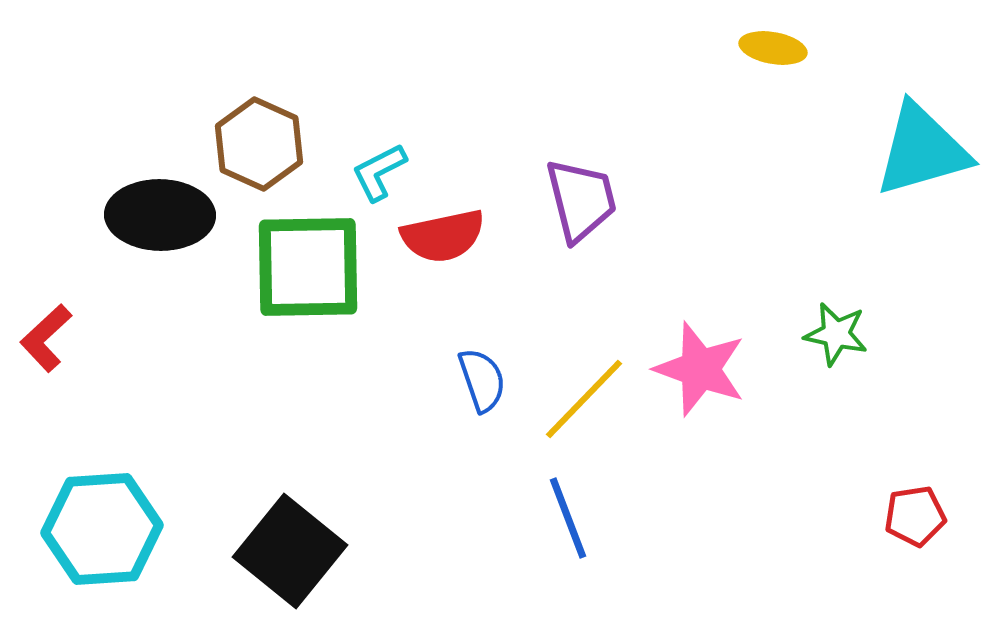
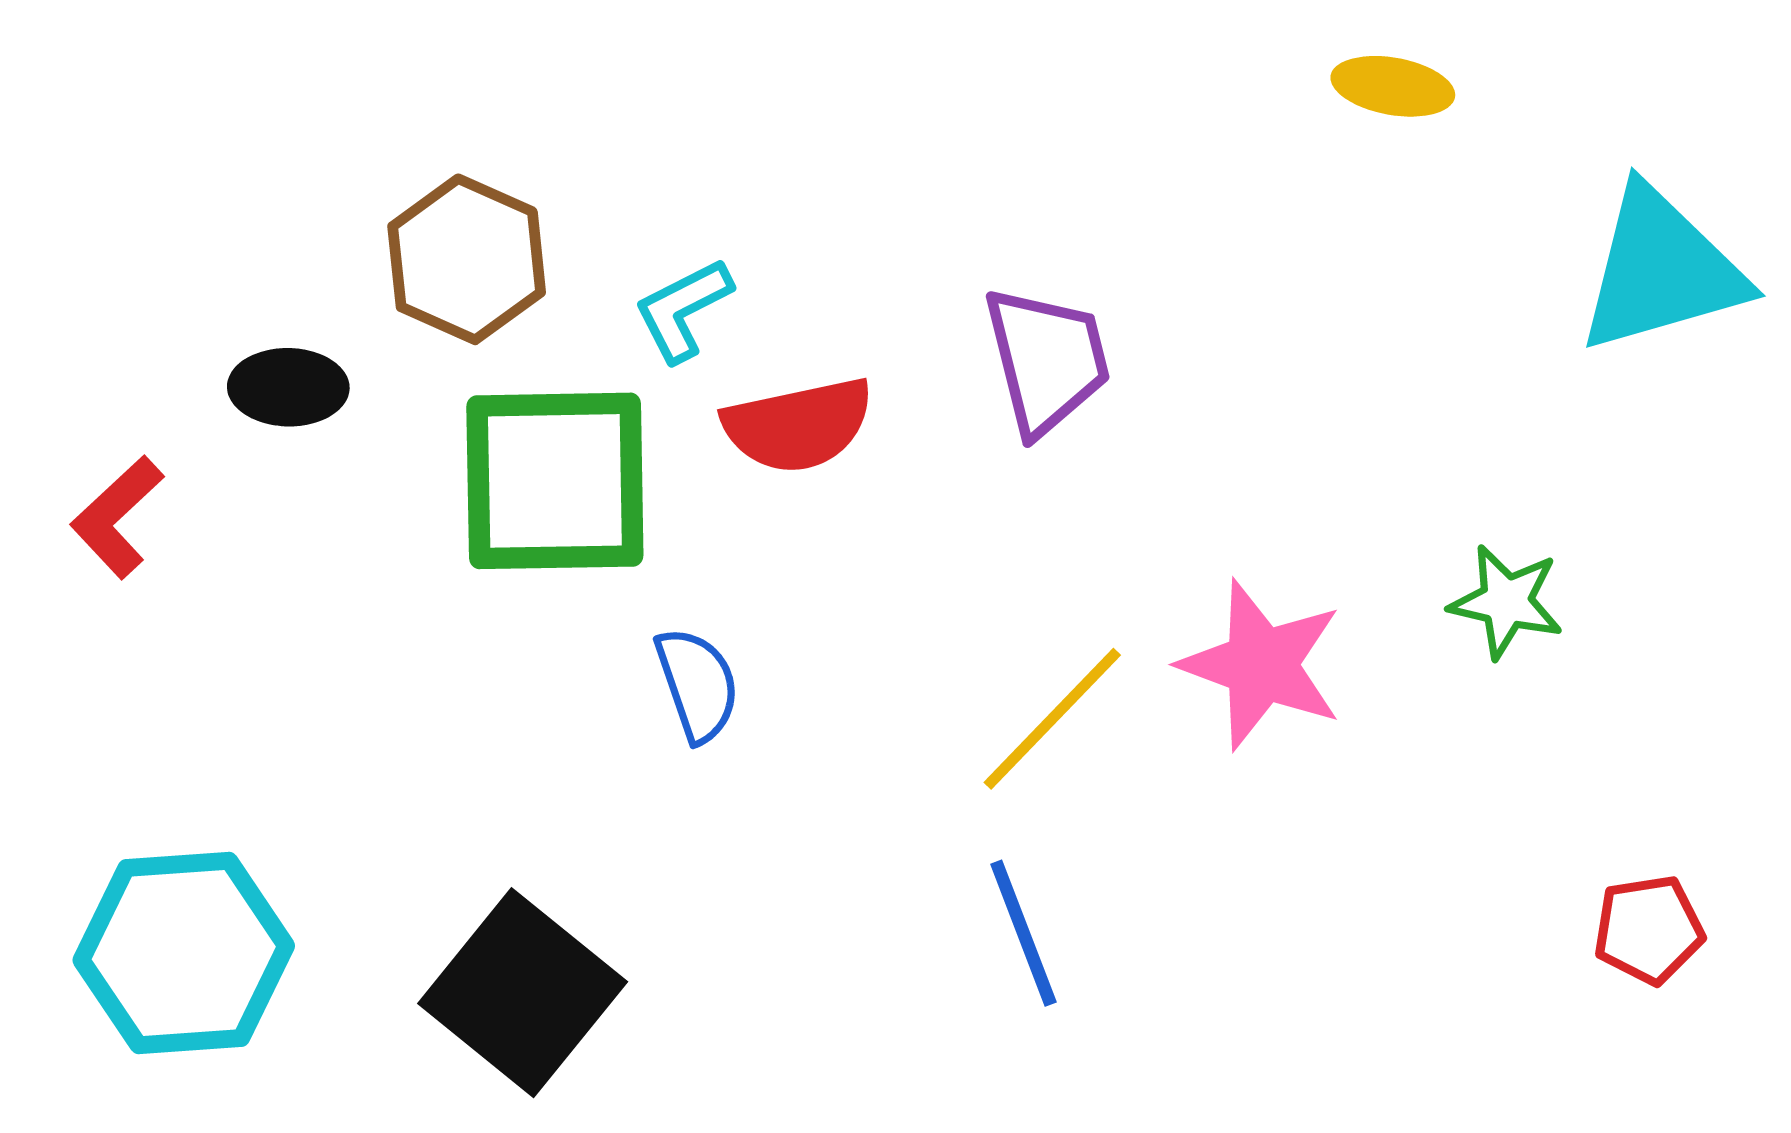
black ellipse: (160, 215) -> (288, 387), size x0.6
red L-shape: (46, 338) -> (117, 517), moved
blue semicircle: (482, 380) -> (697, 685), moved

